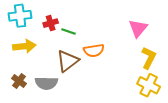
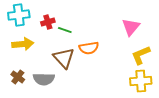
yellow L-shape: (149, 58) -> (141, 55), turned -140
brown triangle: (67, 61) -> (64, 58), turned -35
yellow cross: (149, 85) -> (141, 81), turned -30

